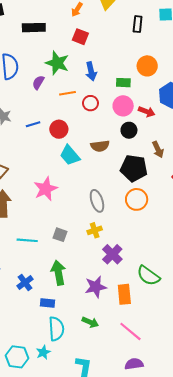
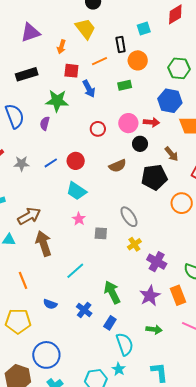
orange circle: (147, 66) -> (138, 60), moved
blue arrow: (91, 71) -> (89, 89), moved
green rectangle: (123, 83) -> (125, 85), moved
orange line: (68, 93) -> (99, 61), moved
cyan trapezoid: (70, 155) -> (76, 191), moved
pink star: (46, 189) -> (79, 219), size x0.6
orange circle: (137, 199) -> (182, 203), moved
gray square: (60, 235) -> (101, 233), moved
cyan line: (27, 240) -> (75, 271), turned -30
blue rectangle: (47, 303) -> (110, 323), turned -48

